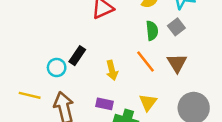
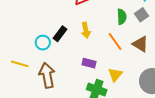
brown triangle: (177, 63) -> (140, 44), turned -30
yellow arrow: (112, 70) -> (86, 30), moved
purple rectangle: (105, 104) -> (89, 63), moved

